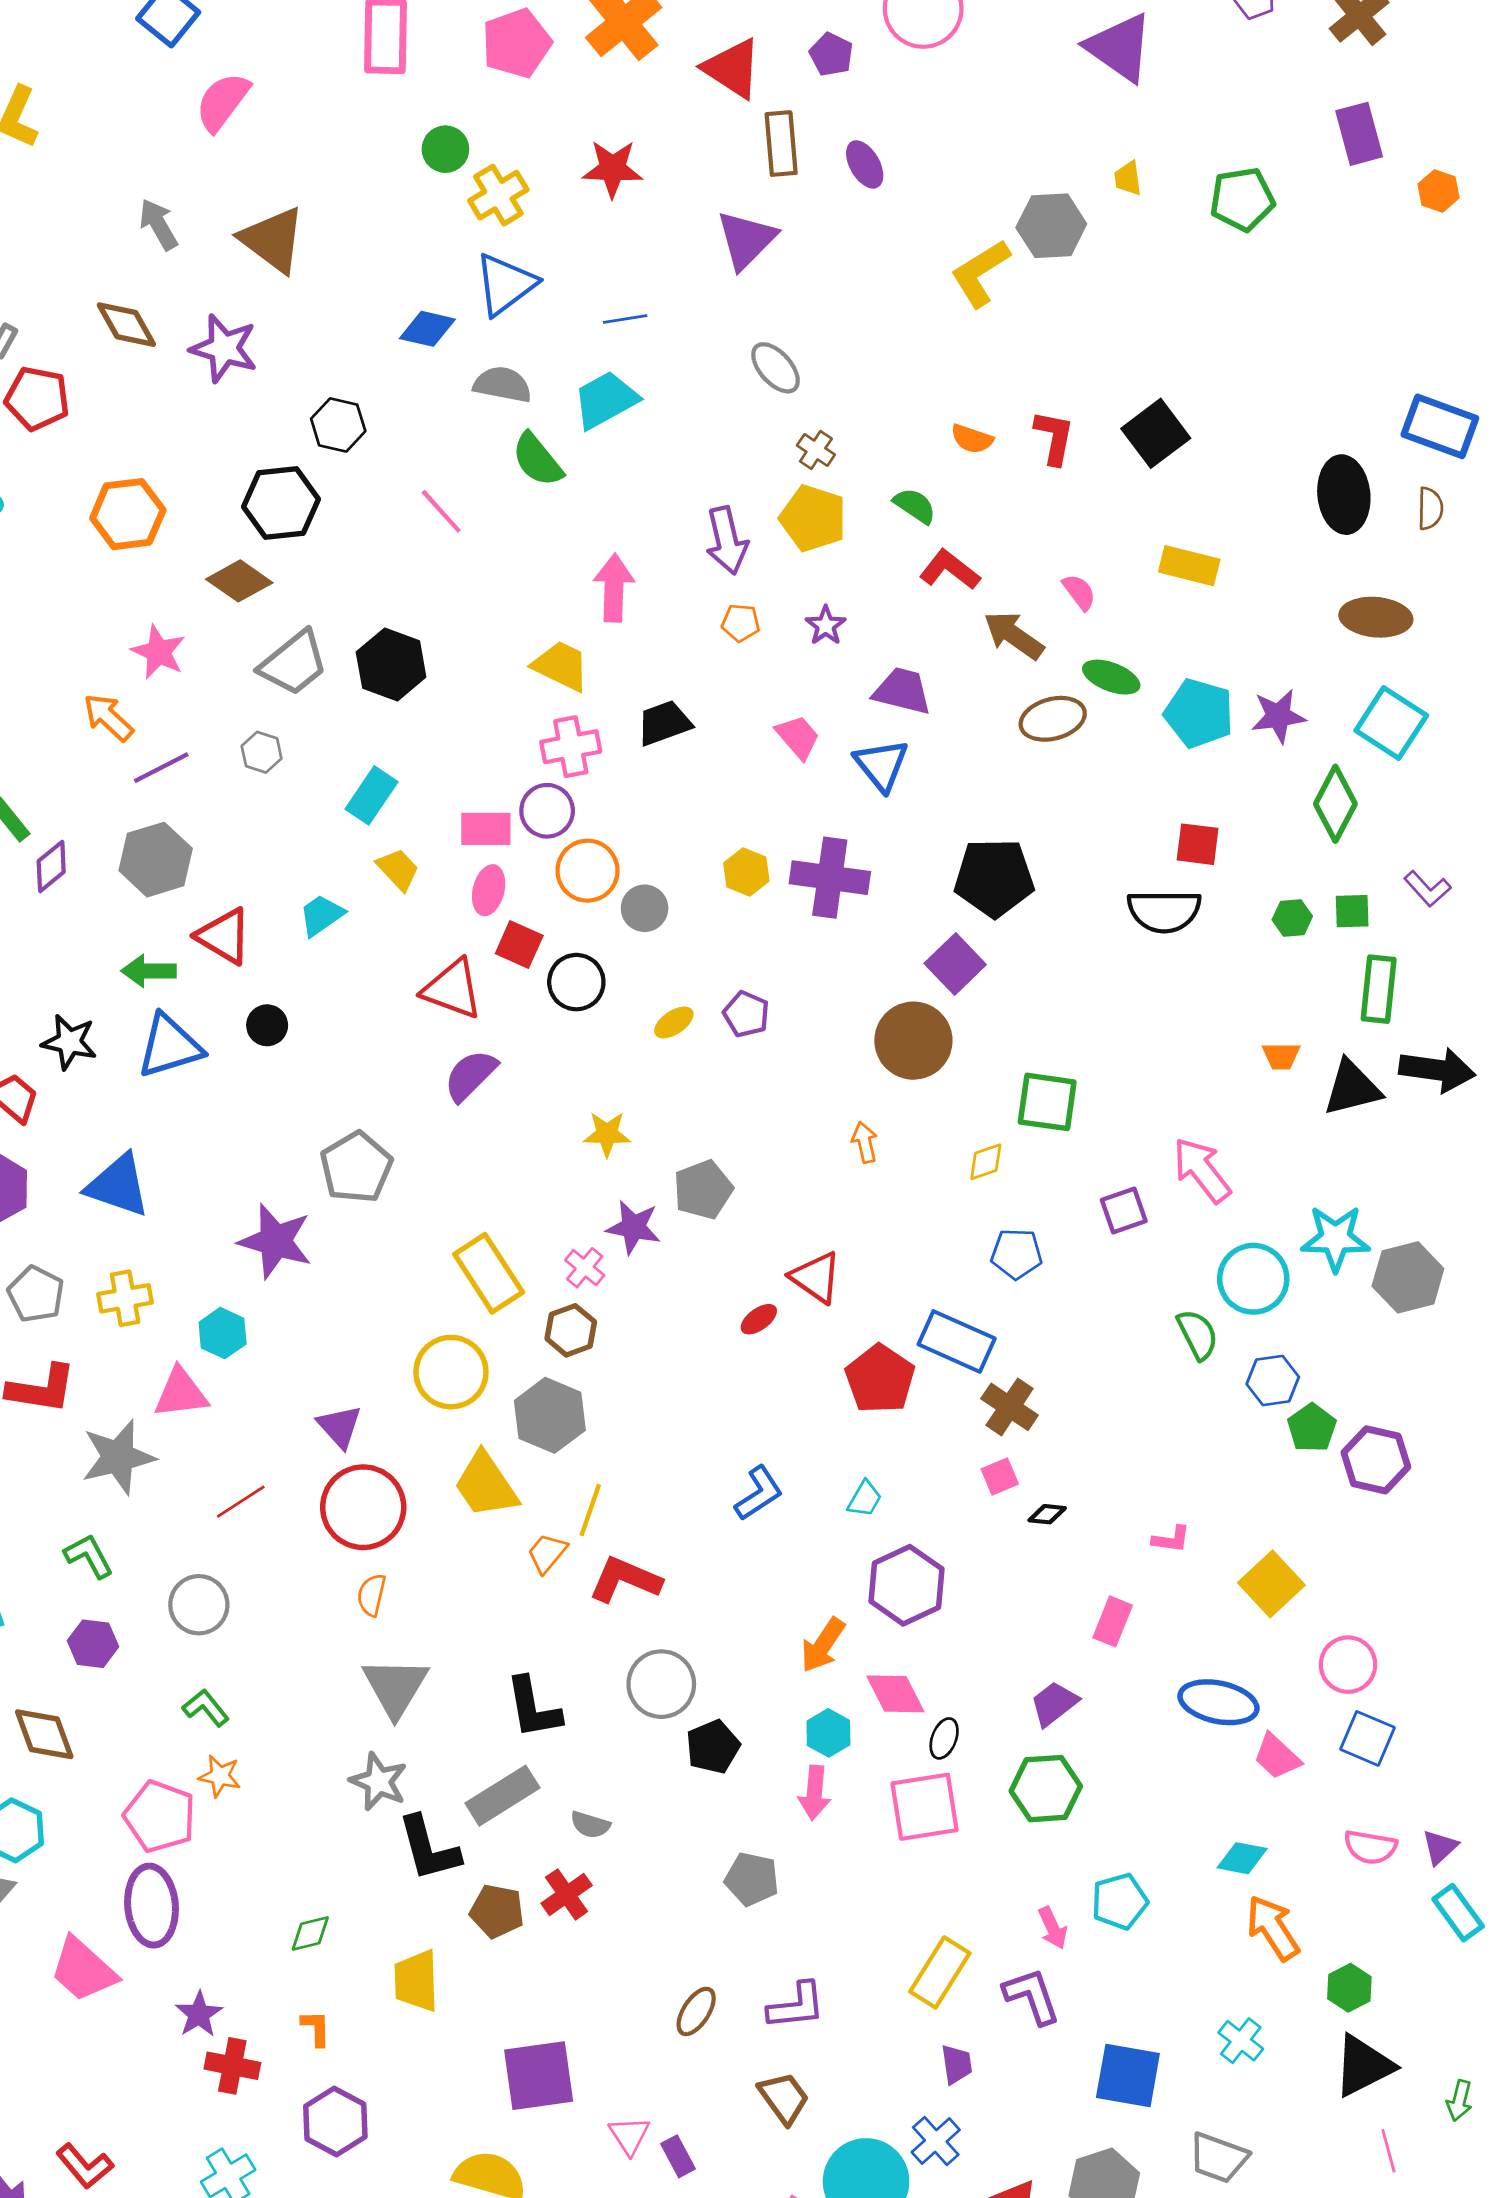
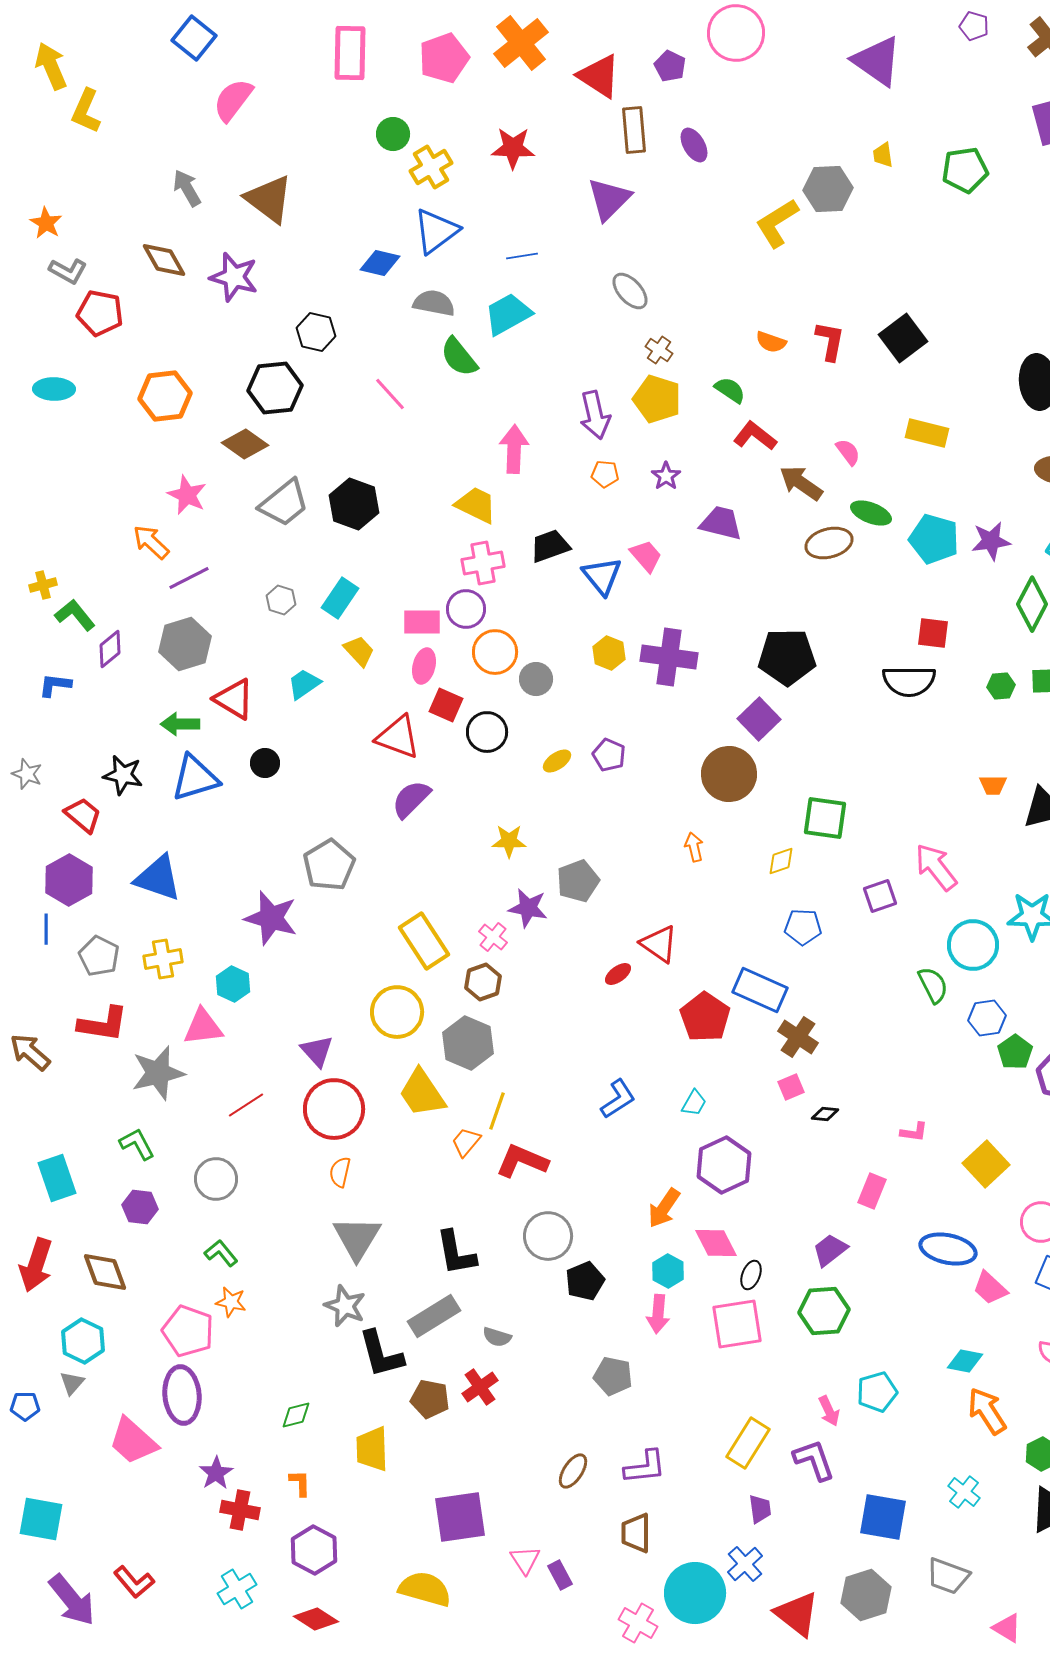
gray hexagon: (262, 752) -> (281, 600), moved
blue triangle: (881, 765) -> (602, 576), moved
brown trapezoid: (784, 2098) -> (636, 1533), turned -144

